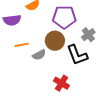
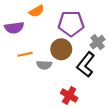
gray semicircle: (39, 55) -> (44, 65), turned 32
black L-shape: (77, 55) -> (86, 64), turned 60

